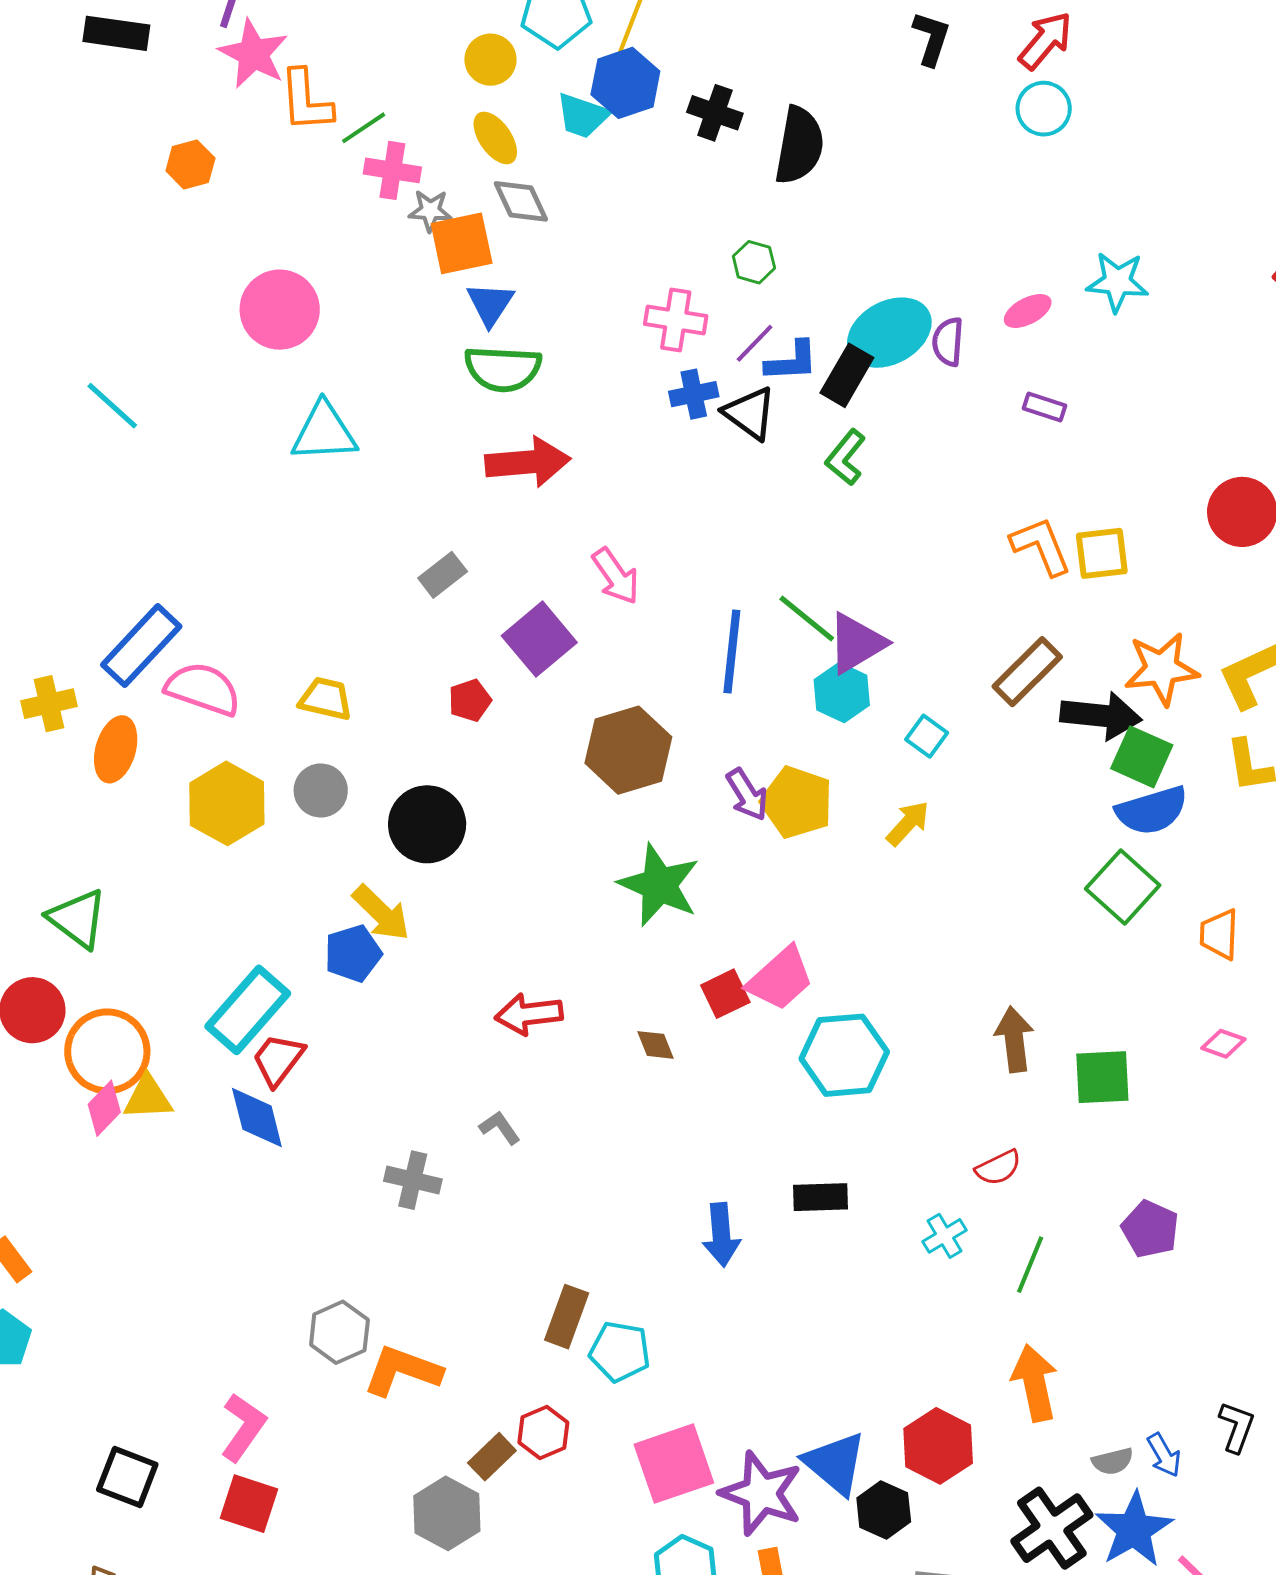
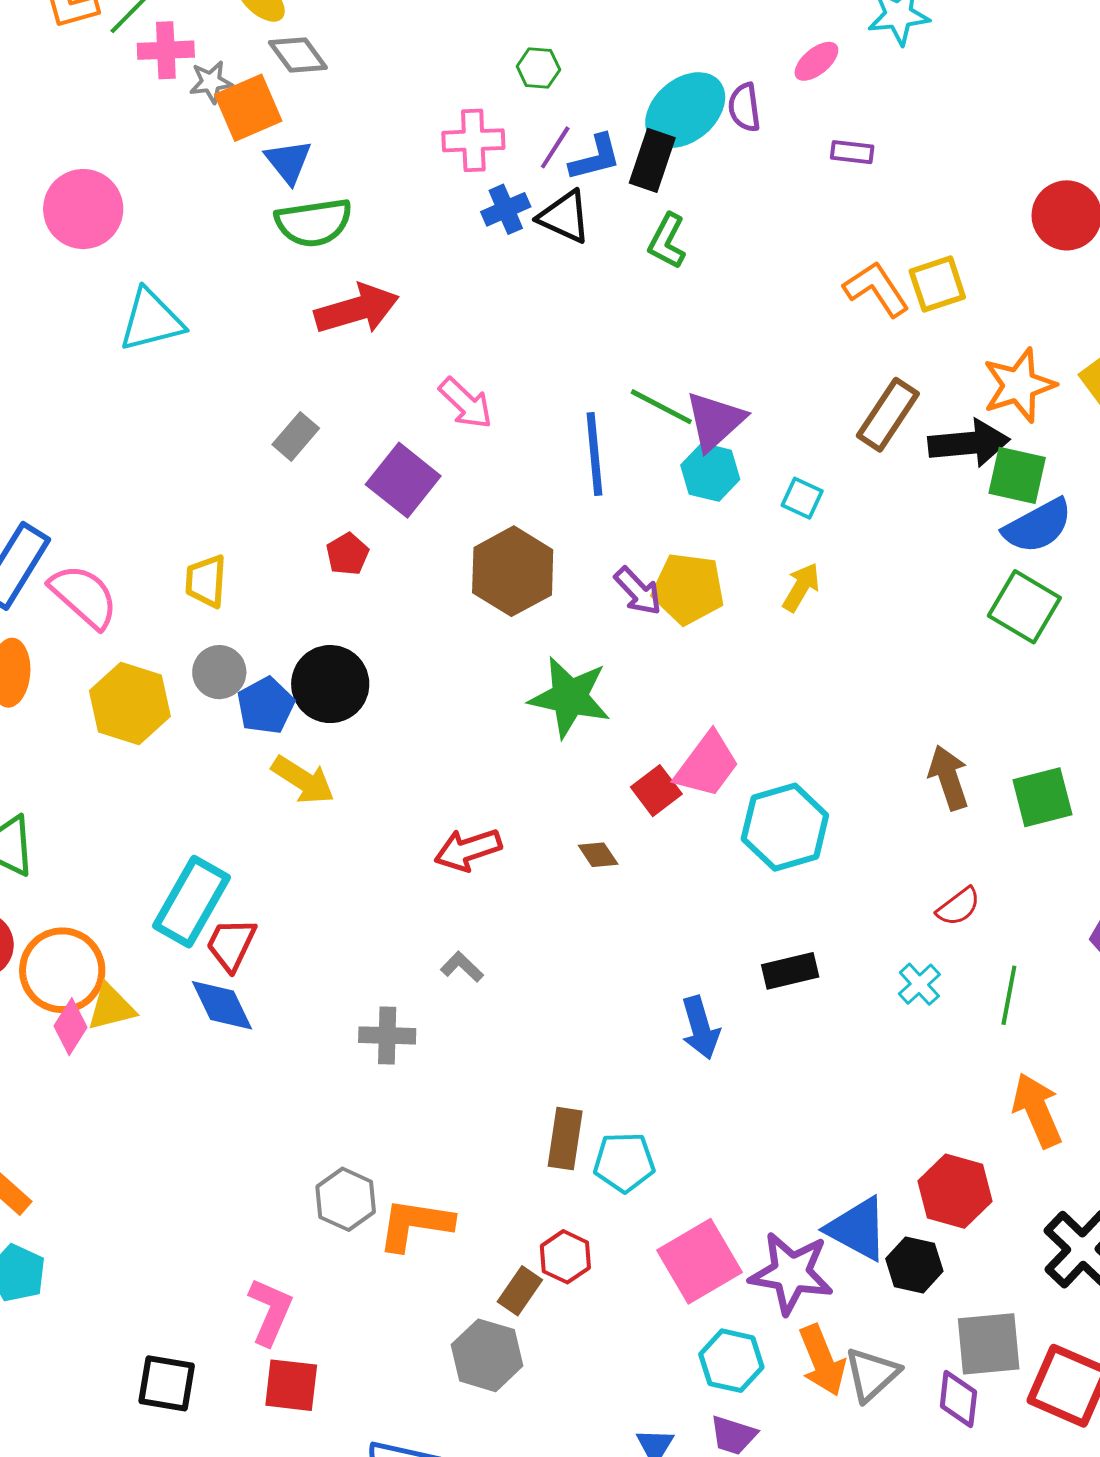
pink semicircle: (203, 689) -> (84, 596), turned 34
yellow trapezoid: (326, 699) -> (206, 581), turned -88
blue pentagon: (353, 953) -> (266, 706), moved

